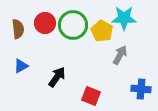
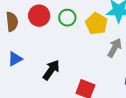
green circle: (73, 25) -> (67, 18), size x0.6

